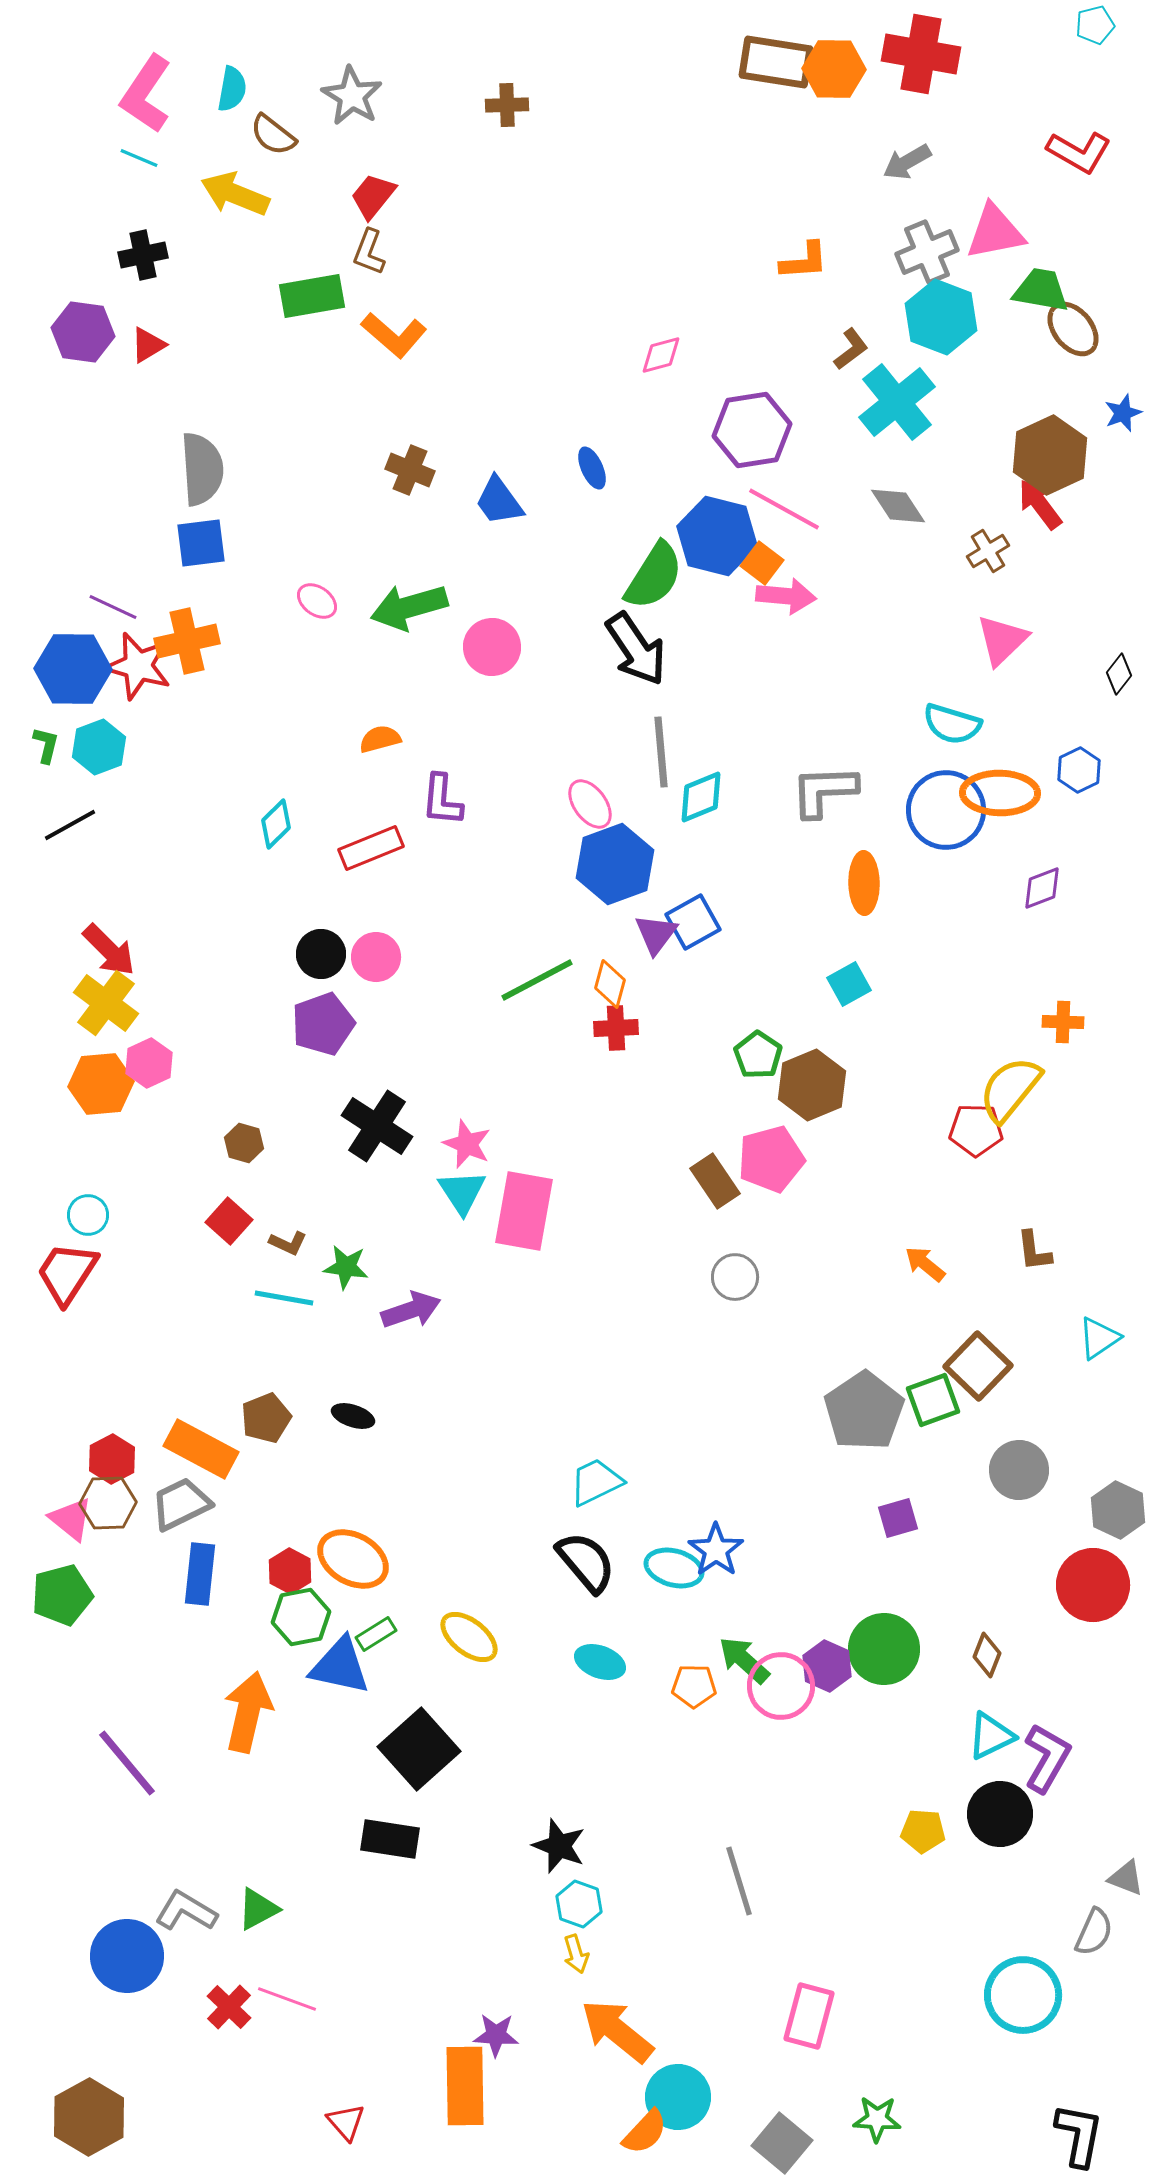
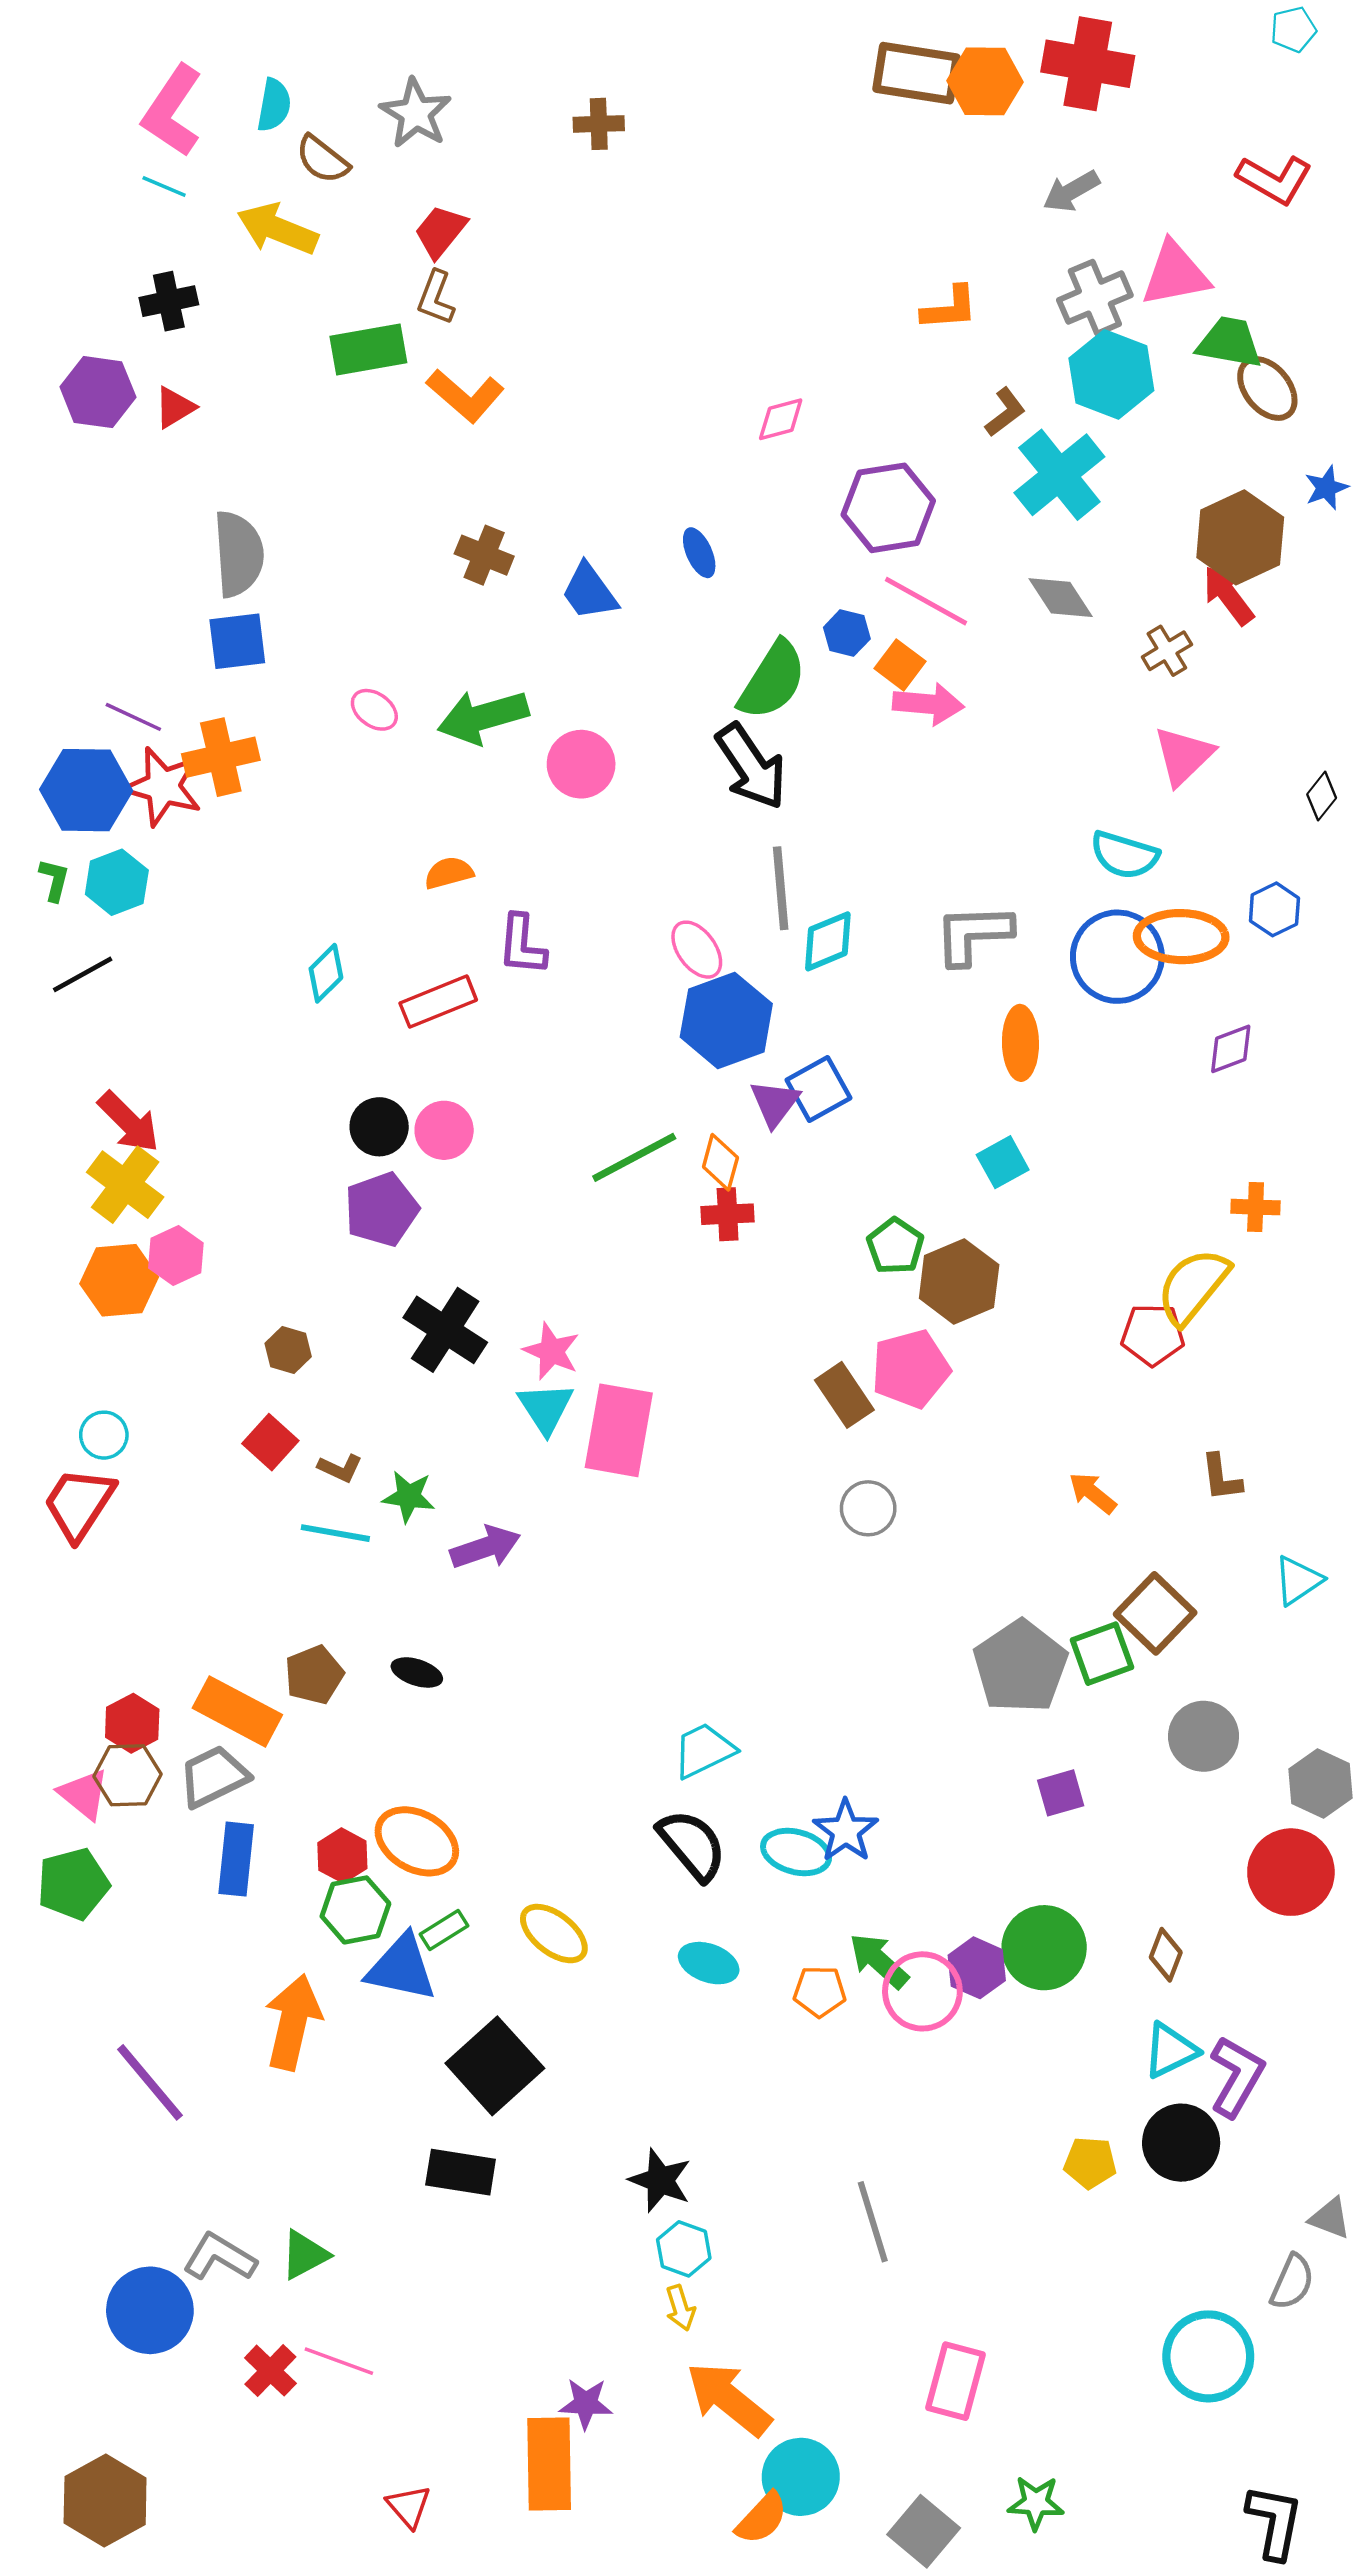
blue hexagon: (717, 536) -> (847, 633), size x0.5

